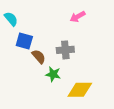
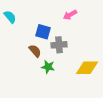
blue square: (24, 41) -> (43, 32), moved
yellow diamond: (80, 90) -> (87, 68), moved

